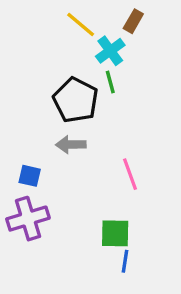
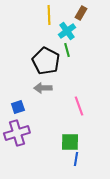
yellow line: (81, 24) -> (49, 15), turned 48
blue square: (30, 176) -> (18, 107), turned -32

